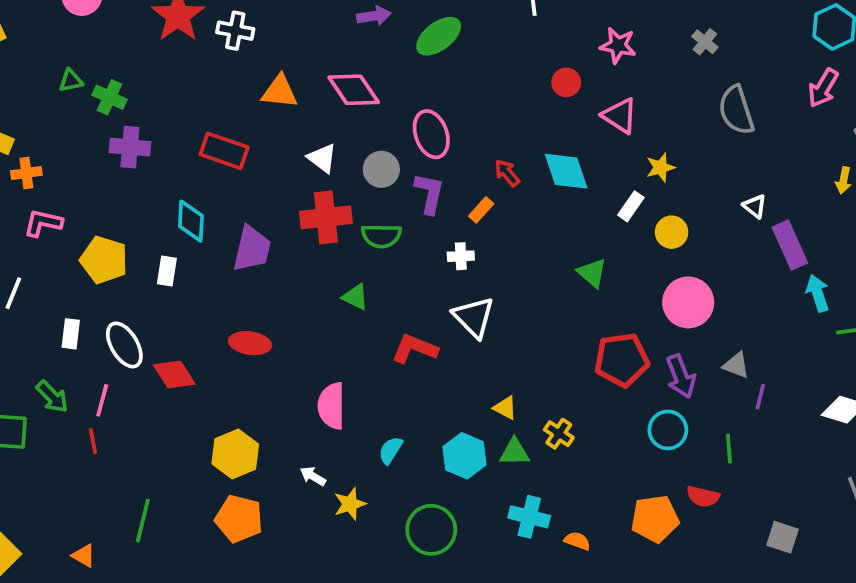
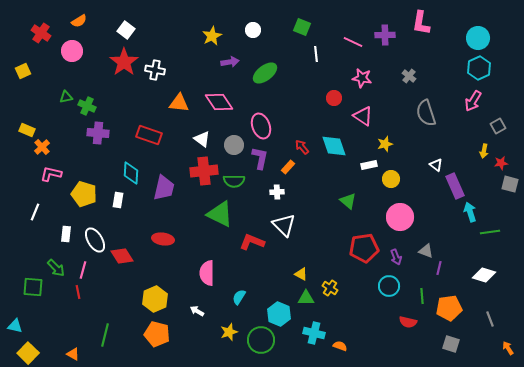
orange cross: (26, 173) -> (42, 147), turned -35
white rectangle: (631, 206) -> (369, 165), turned 42
green triangle: (355, 297) -> (220, 214), size x1.8
purple arrow: (681, 376) -> (396, 257), size x0.7
cyan hexagon: (465, 456) -> (279, 314), moved
yellow star: (350, 504) -> (229, 332), moved
orange pentagon: (655, 519) -> (449, 308), moved

